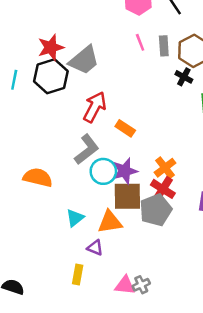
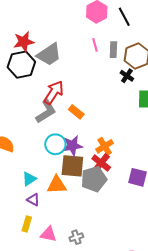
gray L-shape: (87, 149) -> (46, 112), moved
purple triangle: (95, 248) -> (33, 200), moved
pink triangle: (125, 285) -> (48, 234), moved

